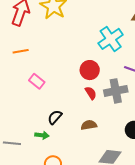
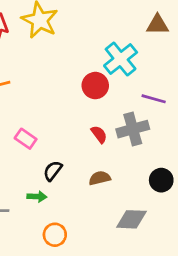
red circle: (90, 70) -> (95, 86), moved
pink rectangle: (37, 81) -> (26, 139), moved

